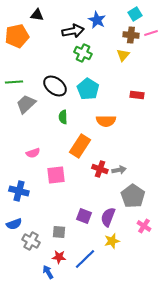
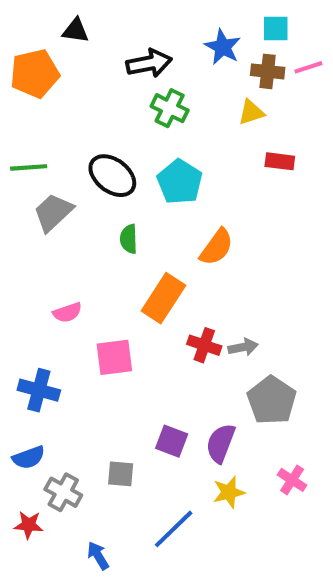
cyan square: (135, 14) -> (276, 29), turned 32
blue star: (97, 20) -> (223, 47), moved
yellow triangle: (123, 55) -> (251, 112), turned 32
red rectangle: (137, 95) -> (280, 161), moved
orange semicircle: (106, 121) -> (217, 247), turned -54
pink cross: (144, 226) -> (292, 480), moved
red star: (59, 257) -> (29, 525), moved

